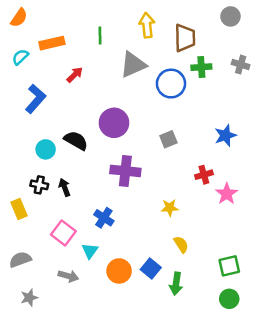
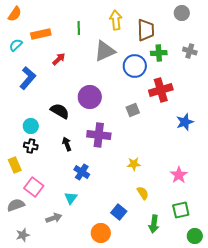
blue star: (225, 135) -> (185, 122), moved
cyan circle: (46, 149) -> (31, 126), moved
red cross: (204, 175) -> (161, 90), moved, size x1.6
black arrow: (65, 187) -> (67, 144), moved
pink star: (227, 194) -> (179, 175), moved
pink square: (63, 233) -> (34, 187), moved
orange circle: (119, 271) -> (101, 233), moved
gray arrow: (68, 276) -> (54, 218), turned -35
green arrow: (176, 284) -> (154, 224), moved
green circle: (229, 299) -> (195, 236), moved

